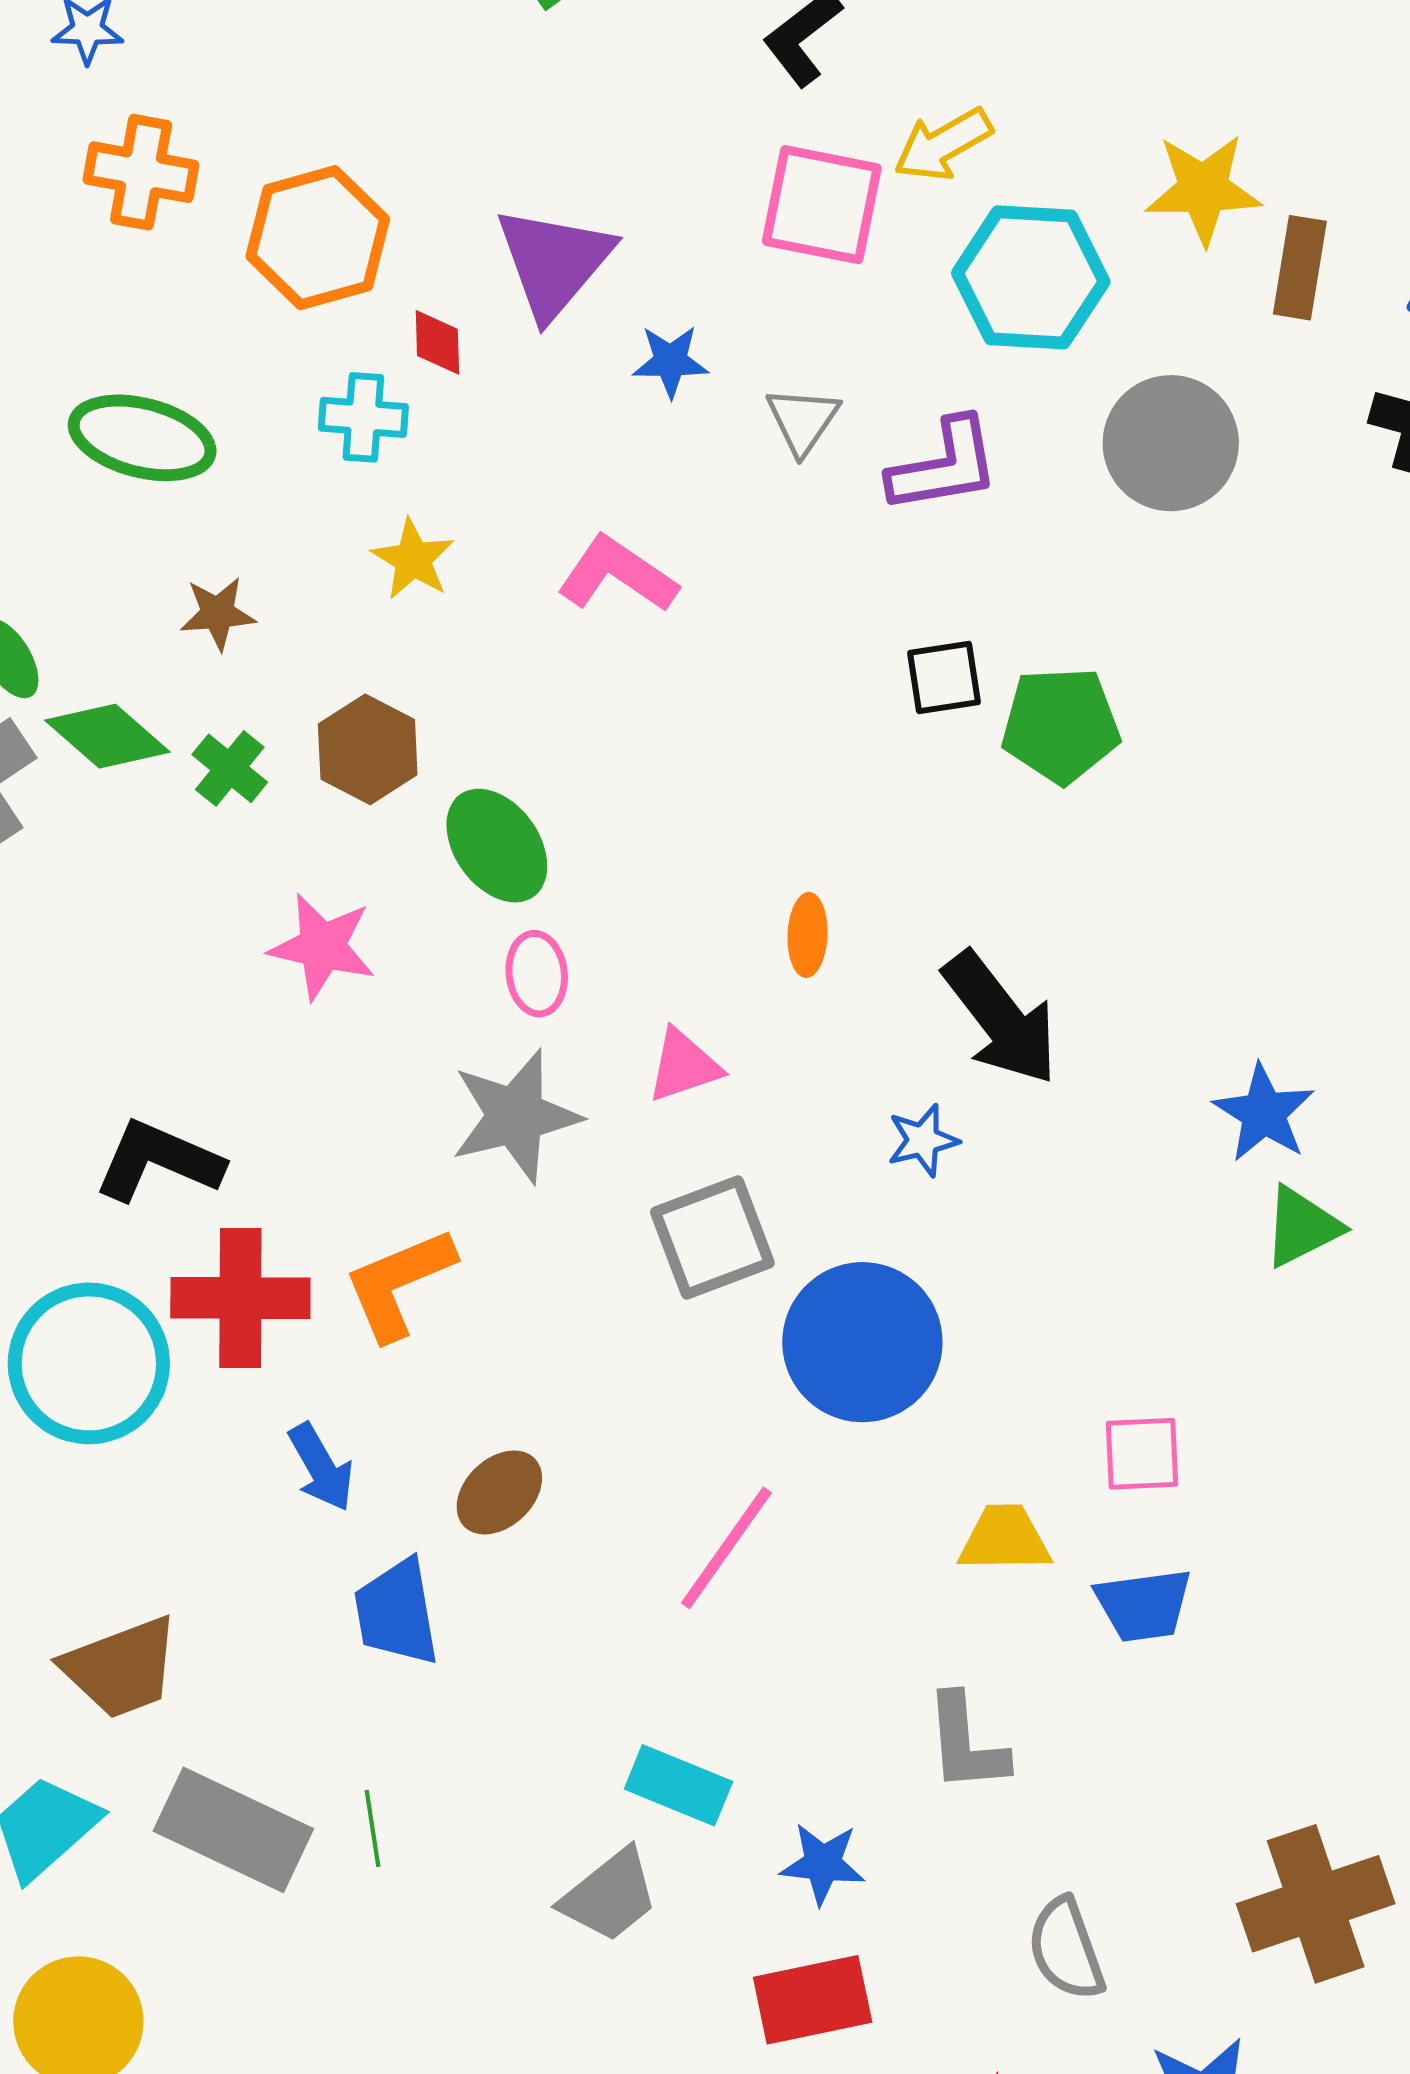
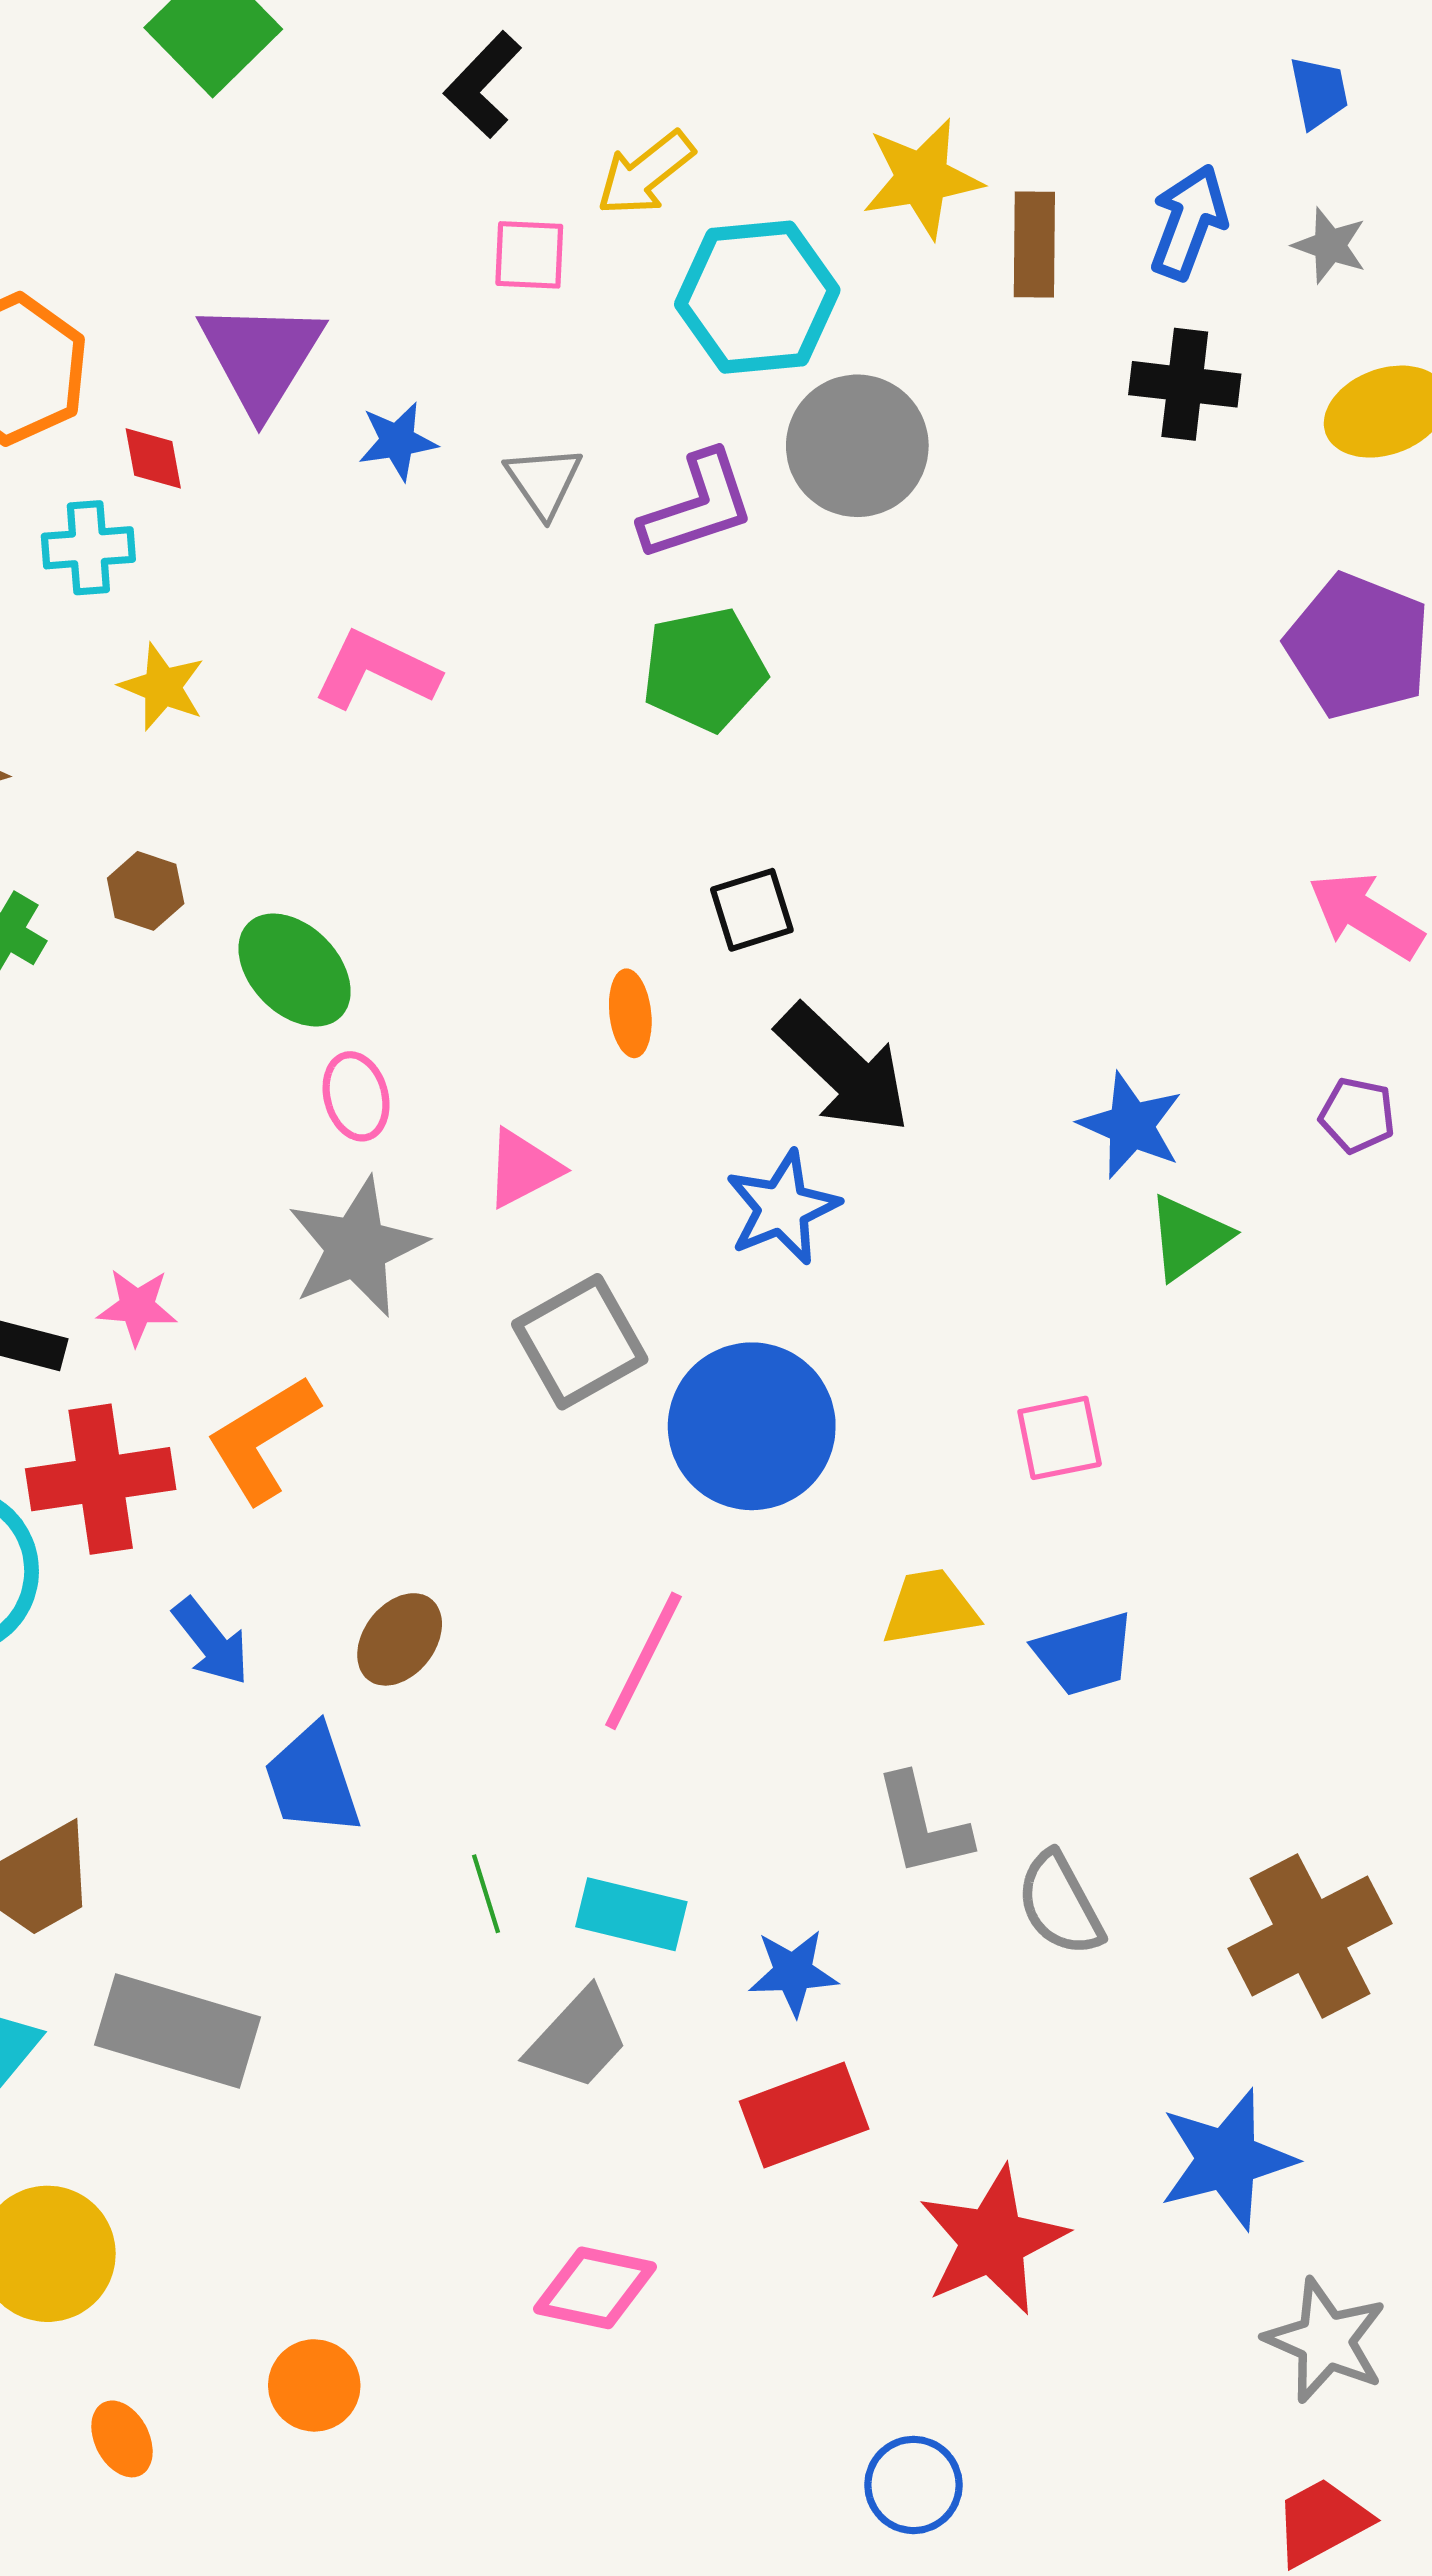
pink square: (822, 205) -> (529, 255), size x0.6
gray circle: (1171, 443) -> (857, 446), moved
black square: (944, 678) -> (752, 910), moved
green pentagon: (1061, 725) -> (704, 669), moved
brown hexagon: (368, 749) -> (146, 891), size x0.7
pink star: (322, 947) -> (137, 1307), moved, size x0.7
blue star: (923, 1140) -> (782, 1208), size x1.5
pink square: (1142, 1454) -> (1060, 1438), moved
green line: (372, 1828) -> (486, 1894), moved
gray semicircle: (1066, 1949) -> (1060, 1904), moved

